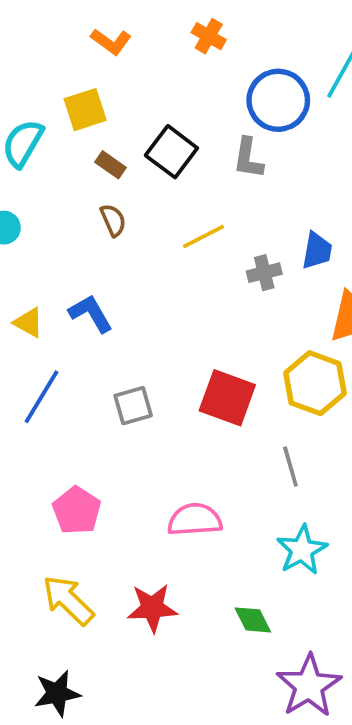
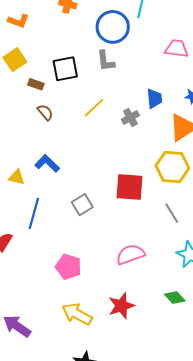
black square: (171, 152) -> (65, 69), turned -32

